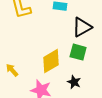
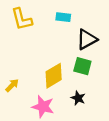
yellow arrow: (12, 70) -> (12, 85), turned 88

